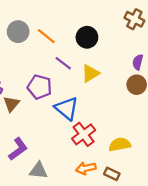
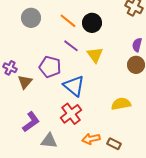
orange line: (46, 36) -> (68, 21), moved
yellow triangle: (90, 73) -> (95, 55), turned -36
red cross: (84, 134) -> (71, 114), moved
yellow semicircle: (120, 145) -> (121, 104), moved

